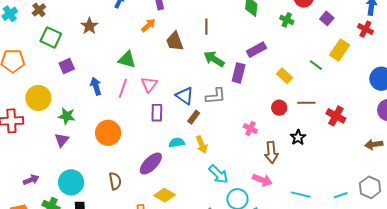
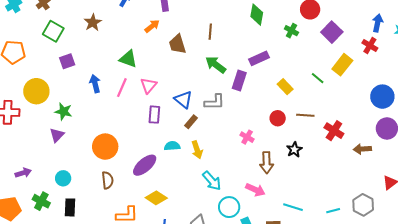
purple square: (327, 18) -> (332, 32), size x1.5
orange circle: (108, 133) -> (105, 147), moved
brown arrow: (374, 144) -> (362, 149), moved
cyan circle: (71, 182) -> (63, 178), size x0.6

